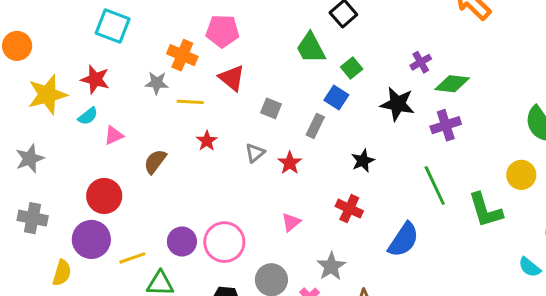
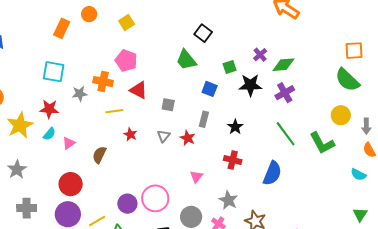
pink pentagon: (222, 31) -> (126, 61), turned 30
green square: (352, 68) -> (230, 67), moved, turned 32
gray star: (157, 83) -> (80, 94), moved
gray rectangle: (315, 126) -> (204, 119), moved

